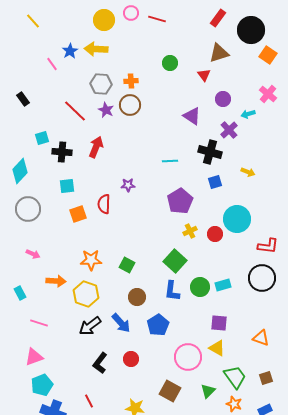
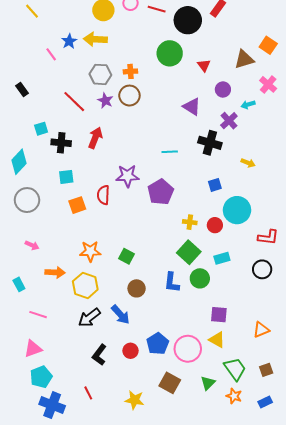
black circle: (251, 30) -> (188, 20), moved
brown triangle: (219, 53) -> (244, 59), moved
green circle: (170, 63) -> (170, 53), size x1.6
blue square: (215, 182) -> (215, 185), moved
purple star: (128, 185) -> (127, 176), size x1.6
purple pentagon: (180, 201) -> (161, 192), moved
yellow cross: (190, 231) -> (190, 222), turned 32
green square: (175, 261) -> (189, 252), moved
black circle: (262, 278) -> (262, 269), size x0.7
cyan rectangle: (223, 285) -> (222, 258), moved
blue pentagon: (158, 325) -> (158, 344), moved
orange triangle: (261, 338) -> (261, 330), turned -42

